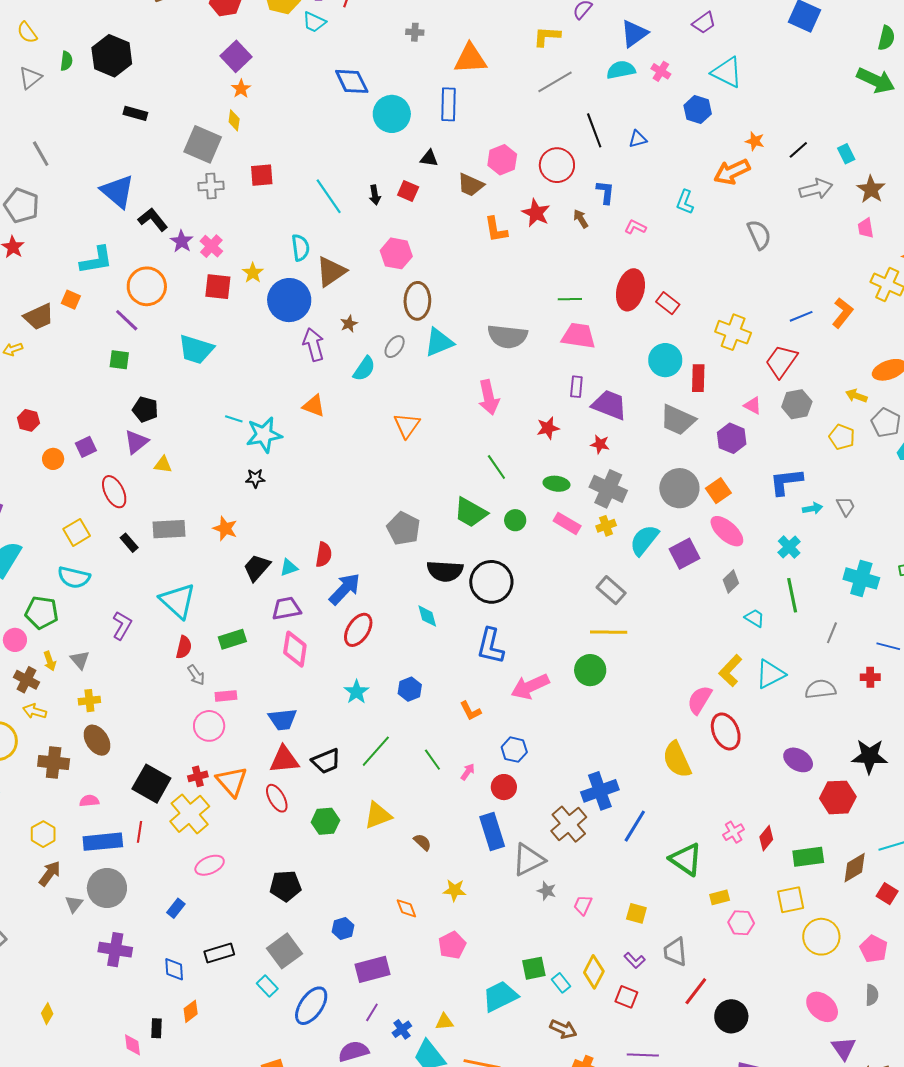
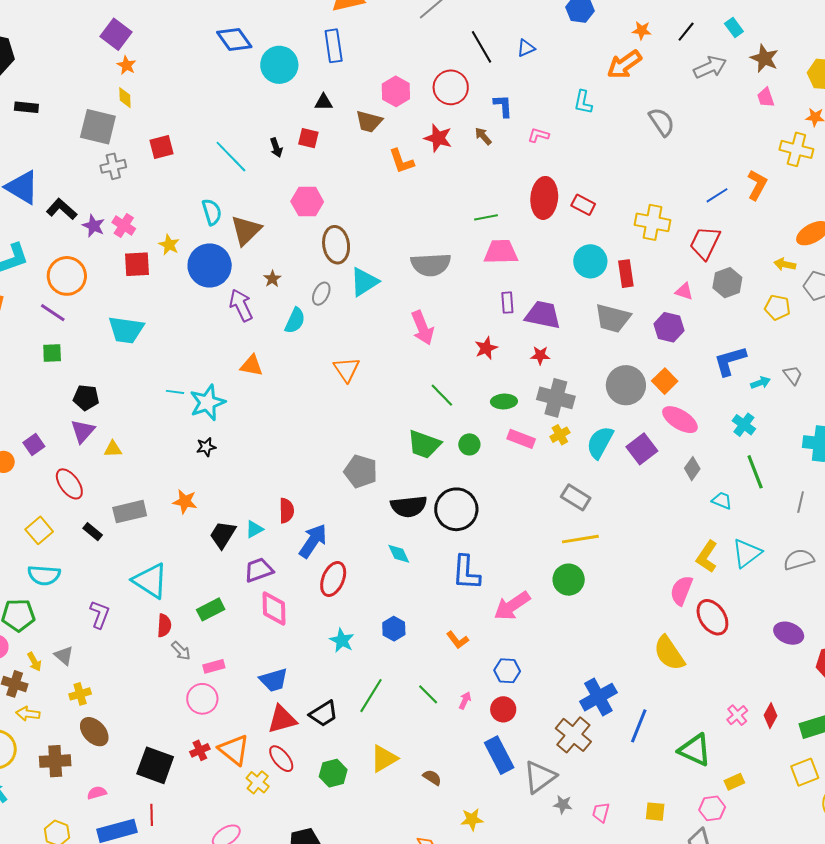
yellow cross: (190, 814) -> (258, 782), moved, size x0.6
pink hexagon: (741, 923) -> (712, 808), moved

